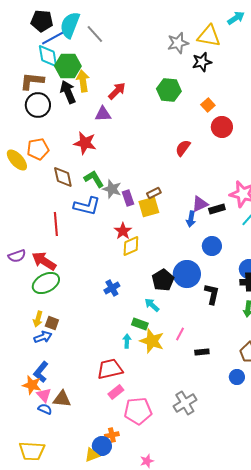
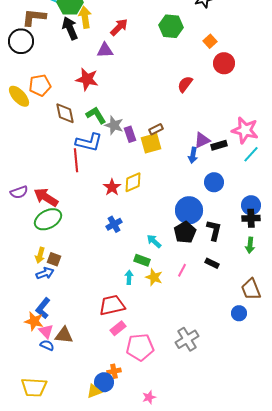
black circle: (38, 105) -> (21, 41), moved
red line: (56, 224) -> (76, 160), moved
red star: (123, 231) -> (112, 187), moved
black pentagon: (163, 280) -> (185, 232), moved
yellow star: (152, 341) -> (154, 277), size x0.7
black rectangle: (202, 352) -> (212, 263), moved, turned 32

